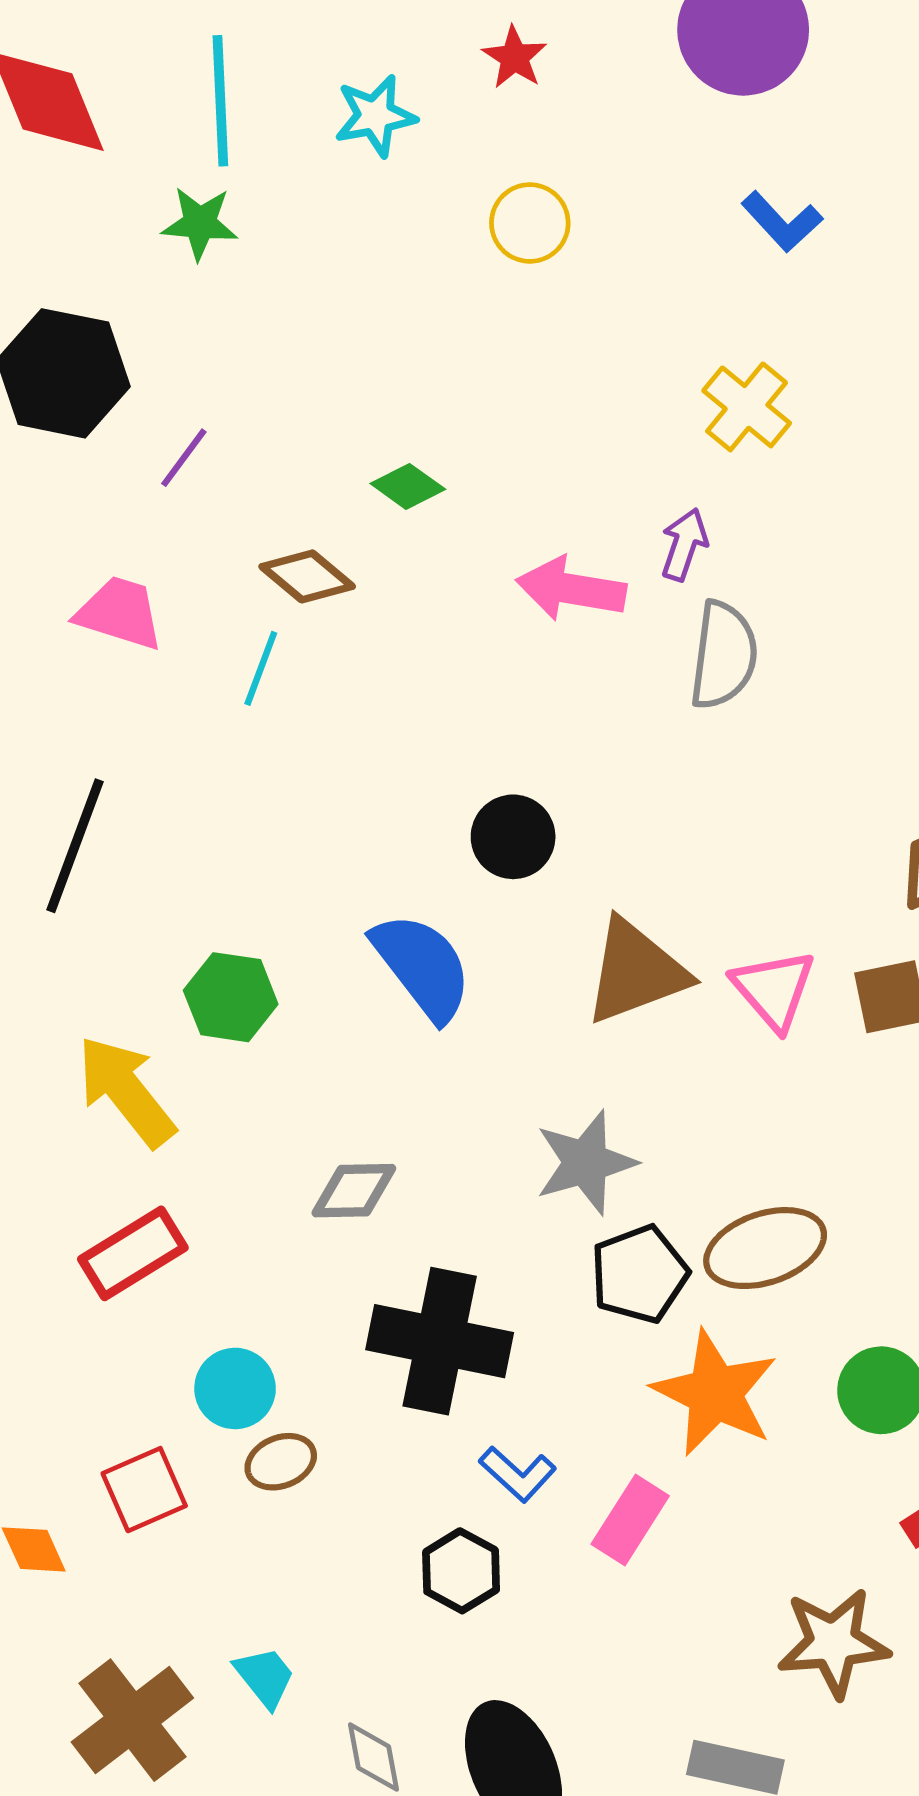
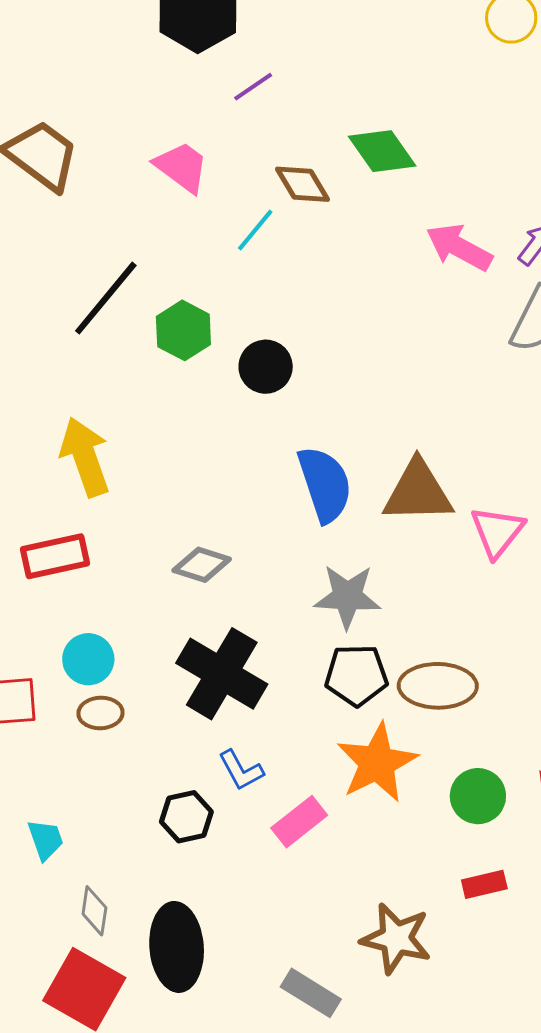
green diamond: (408, 486) -> (382, 151), size x1.5
black circle: (513, 837) -> (266, 367), moved
blue semicircle: (422, 966) -> (325, 484), moved
green hexagon: (231, 997) -> (183, 330), moved

